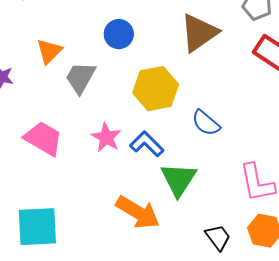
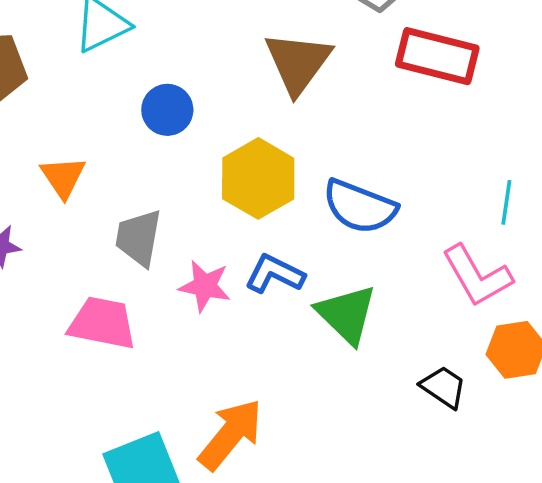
gray trapezoid: (80, 78) -> (139, 238), moved
blue semicircle: (206, 123) -> (360, 207), size x1.4
orange arrow: (138, 212) -> (230, 434), moved, turned -63

